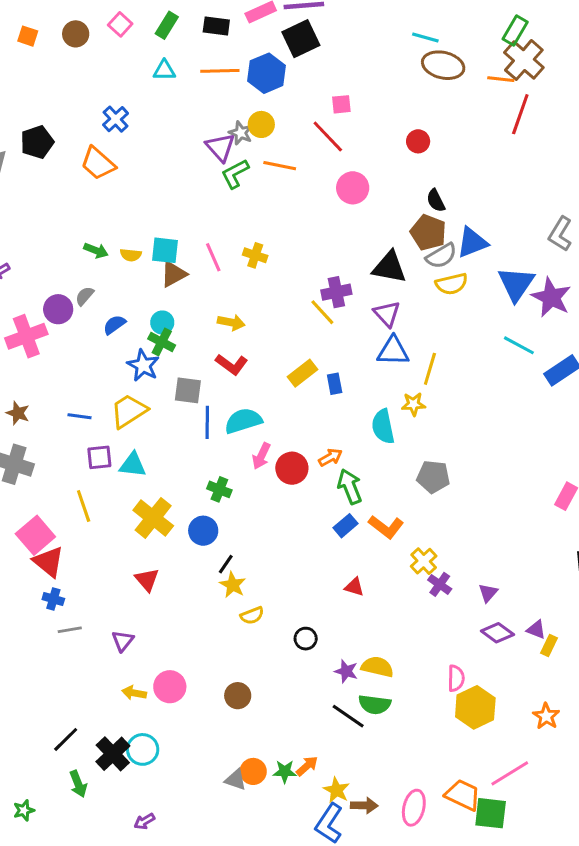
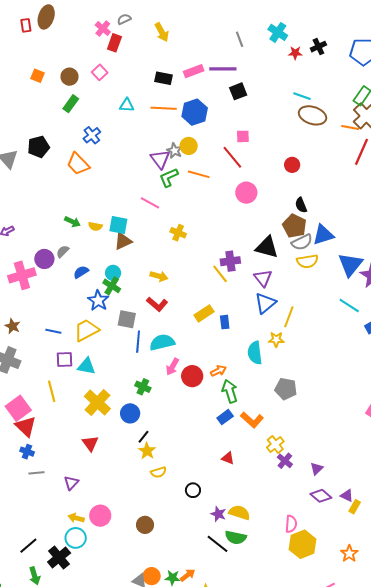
green rectangle: (167, 25) -> (71, 104), moved
black square: (301, 39) -> (238, 91), moved, size x0.7
pink line: (213, 257) -> (150, 203), moved, turned -42
blue triangle: (393, 351) -> (265, 303), turned -45
cyan circle: (143, 749) -> (76, 538), moved

